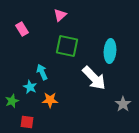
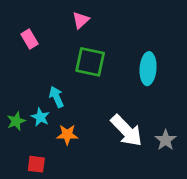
white arrow: (94, 78) -> (126, 131), moved
green star: (12, 101) -> (16, 121), moved

